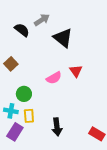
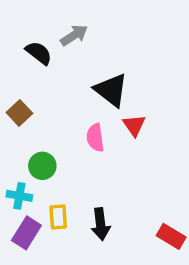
black triangle: (63, 38) -> (111, 90), moved
pink semicircle: (54, 78) -> (95, 138), turned 112
yellow rectangle: (29, 116) -> (58, 217), moved

